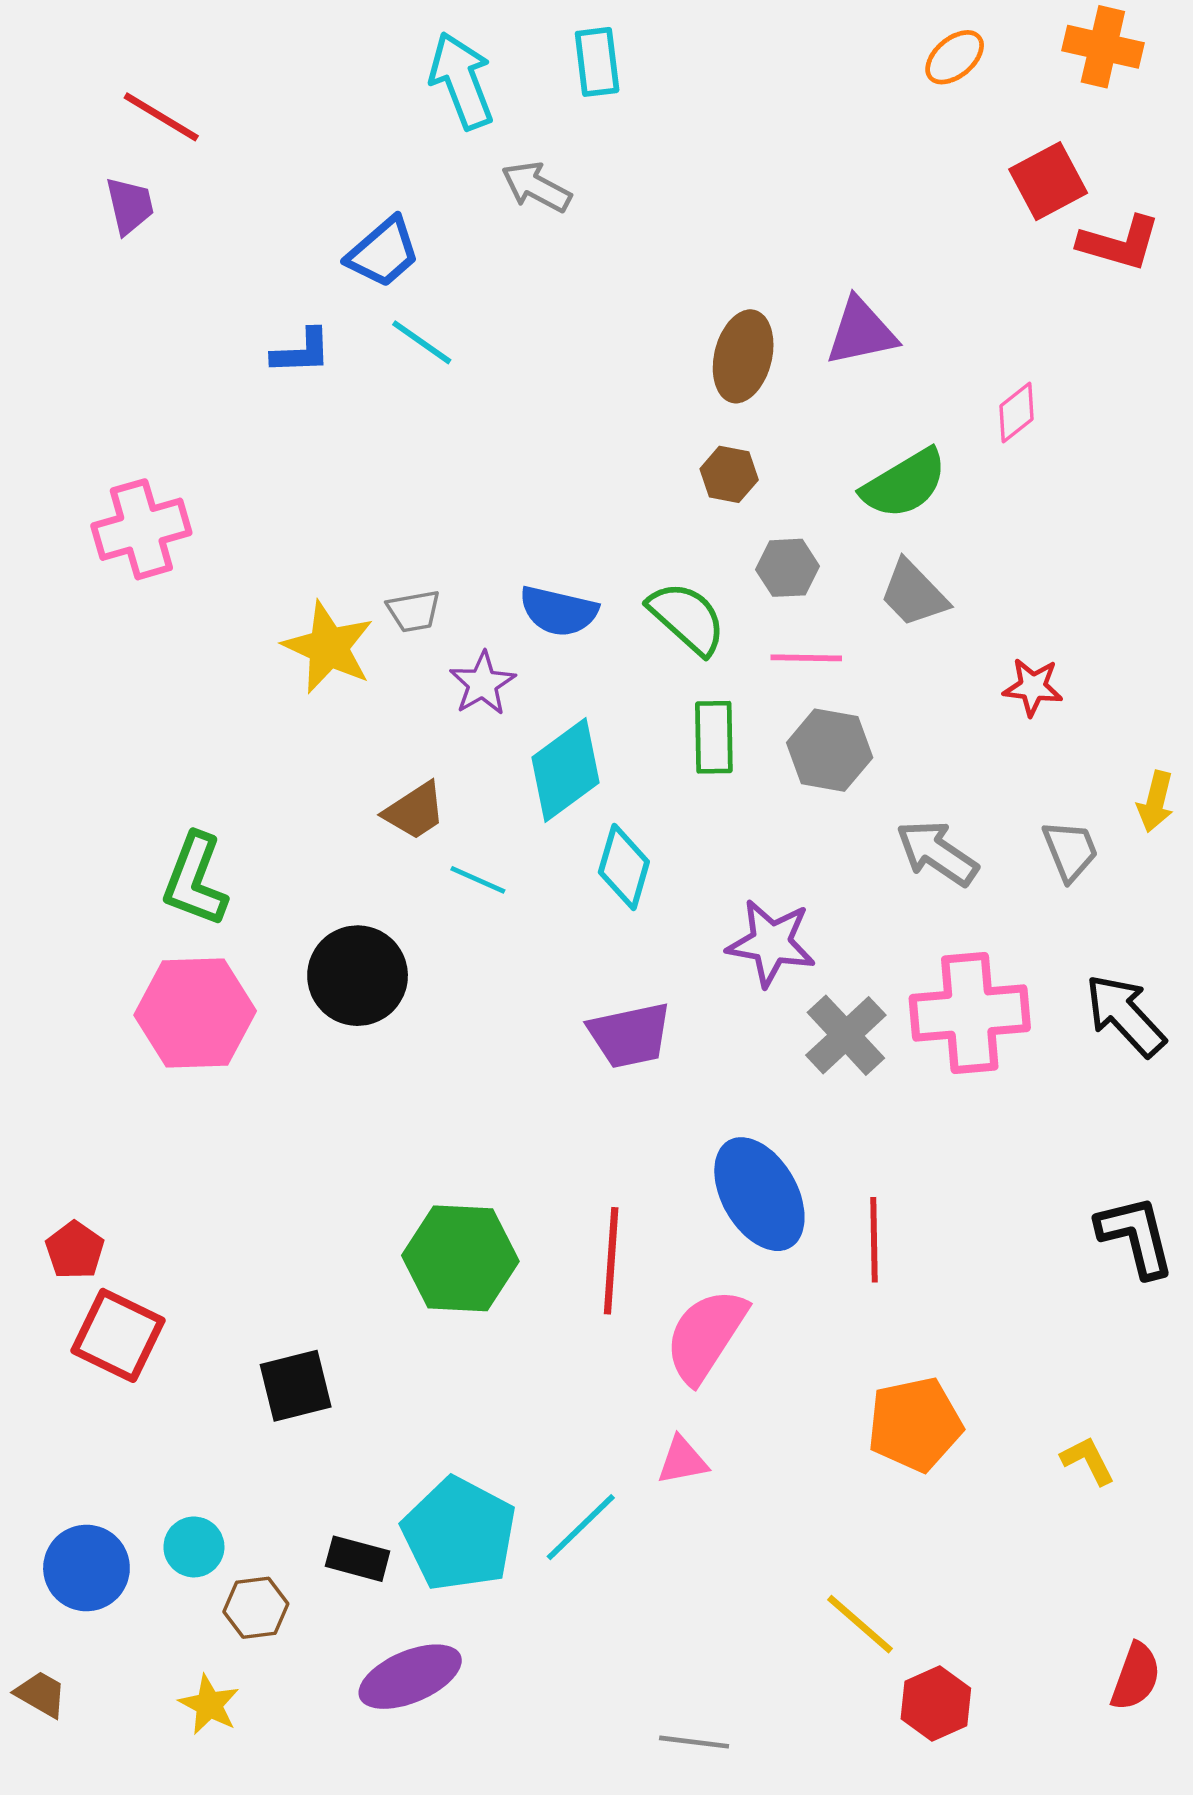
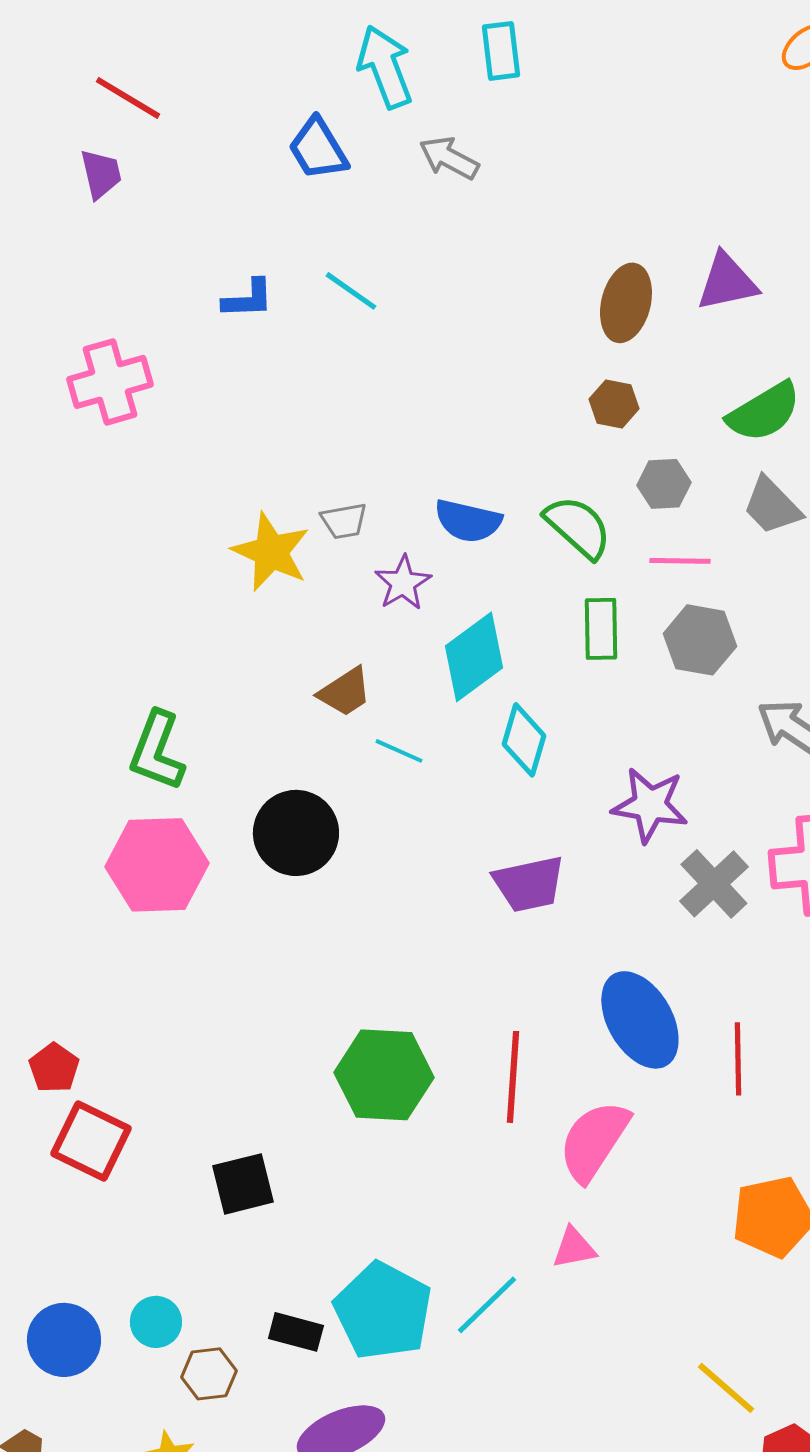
blue trapezoid: (383, 252) -> (318, 149), moved, turned 100
pink cross: (141, 529) -> (110, 382), moved

